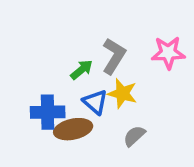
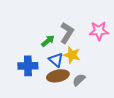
brown ellipse: (73, 129) -> (58, 76), moved

